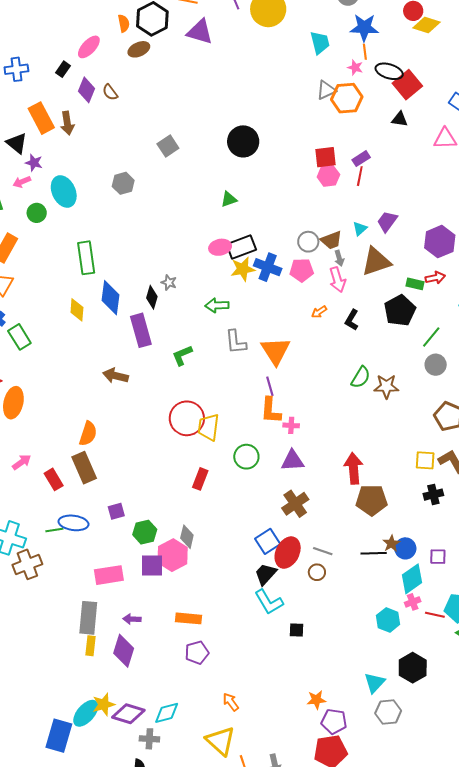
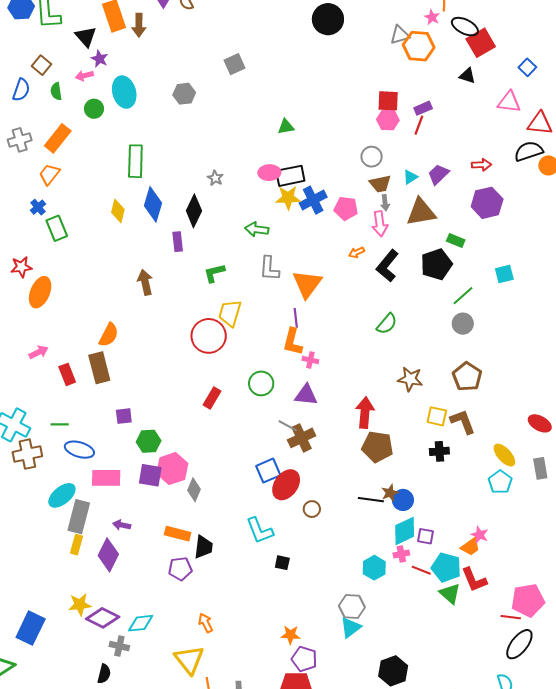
black circle: (243, 141) -> (328, 19), moved
gray circle: (308, 242) -> (372, 157), moved
blue cross: (268, 267) -> (313, 200), turned 32
red arrow: (435, 278) -> (481, 165), moved
gray star: (169, 282) -> (215, 178), moved
black diamond: (152, 297) -> (194, 211), size x1.4
black L-shape: (352, 320) -> (387, 266), size x1.5
purple rectangle: (141, 330) -> (178, 242), size x0.6
brown arrow: (116, 376) -> (145, 282), turned 55
brown star: (386, 386) -> (410, 379), moved
yellow trapezoid: (208, 427) -> (230, 313), moved
blue ellipse: (74, 523) -> (79, 450), moved
gray diamond: (187, 537) -> (194, 490), moved
gray line: (323, 551) -> (288, 426), moved
purple square: (438, 557) -> (426, 536), moved
black trapezoid: (266, 574) -> (203, 547), moved, turned 135
black hexagon: (413, 668) -> (393, 671), moved
gray hexagon: (388, 712) -> (352, 606), moved
cyan ellipse: (86, 713) -> (62, 495), moved

